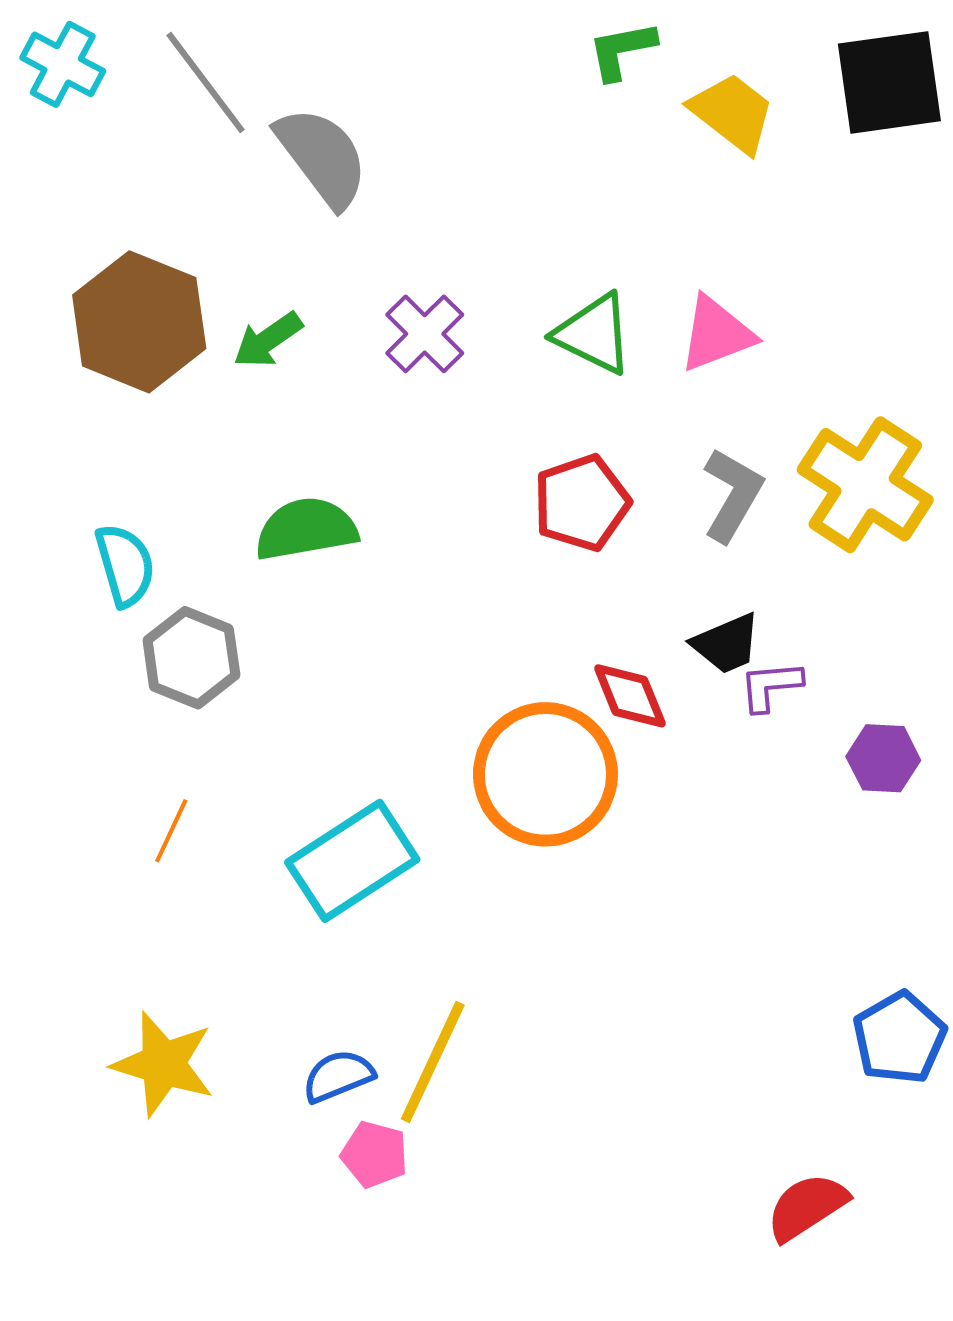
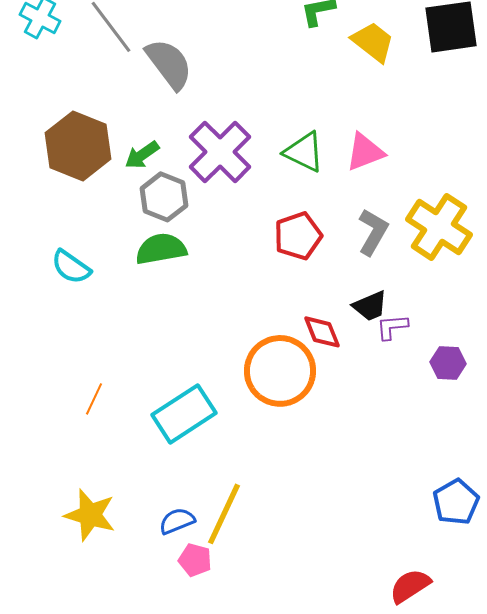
purple cross: (425, 334) -> (220, 152), size x1.6
cyan semicircle: (125, 565) -> (71, 267), turned 141
gray hexagon: (191, 658) -> (164, 197), moved

